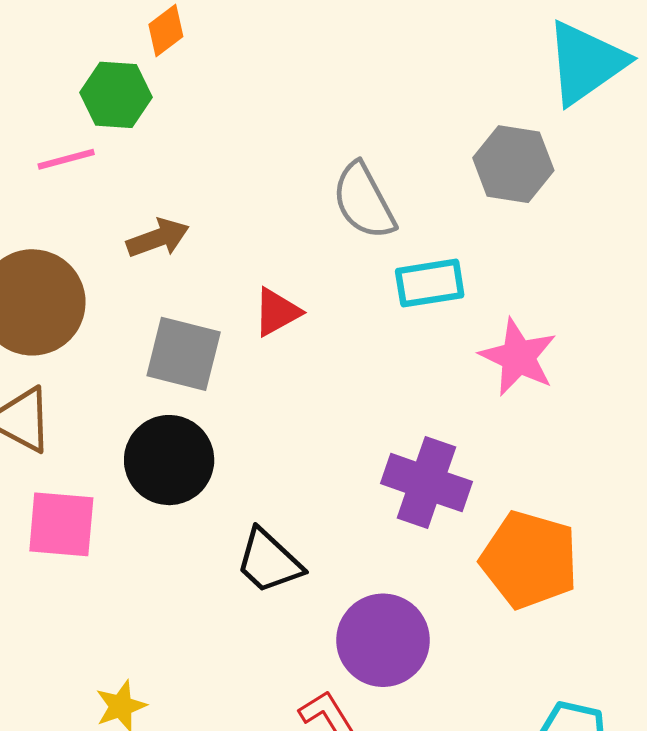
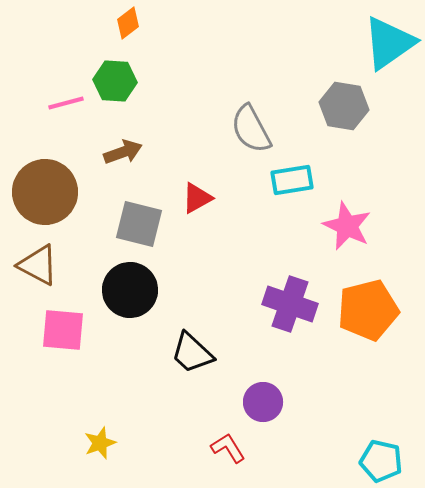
green hexagon: (116, 95) -> (115, 81), moved
orange pentagon: (529, 560) -> (368, 310), moved, turned -30
purple circle: (383, 640) -> (263, 402), size x0.7

